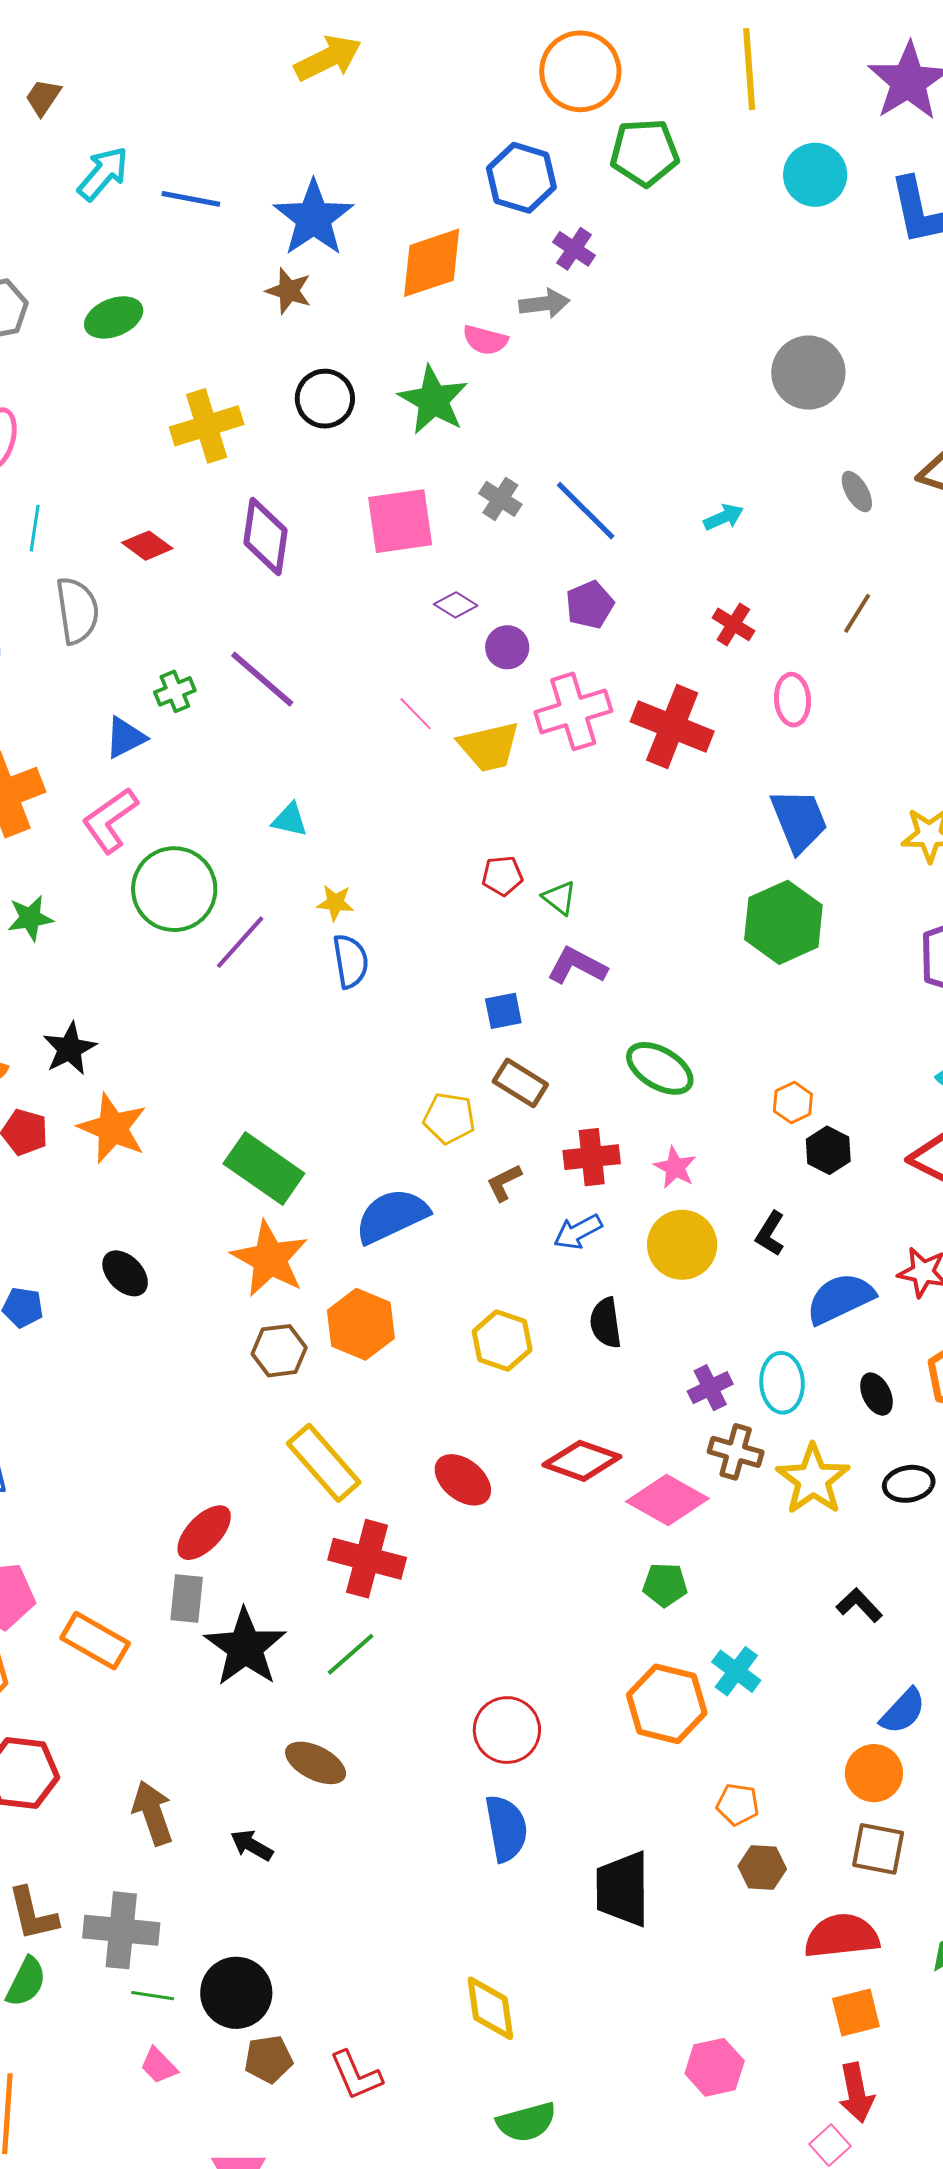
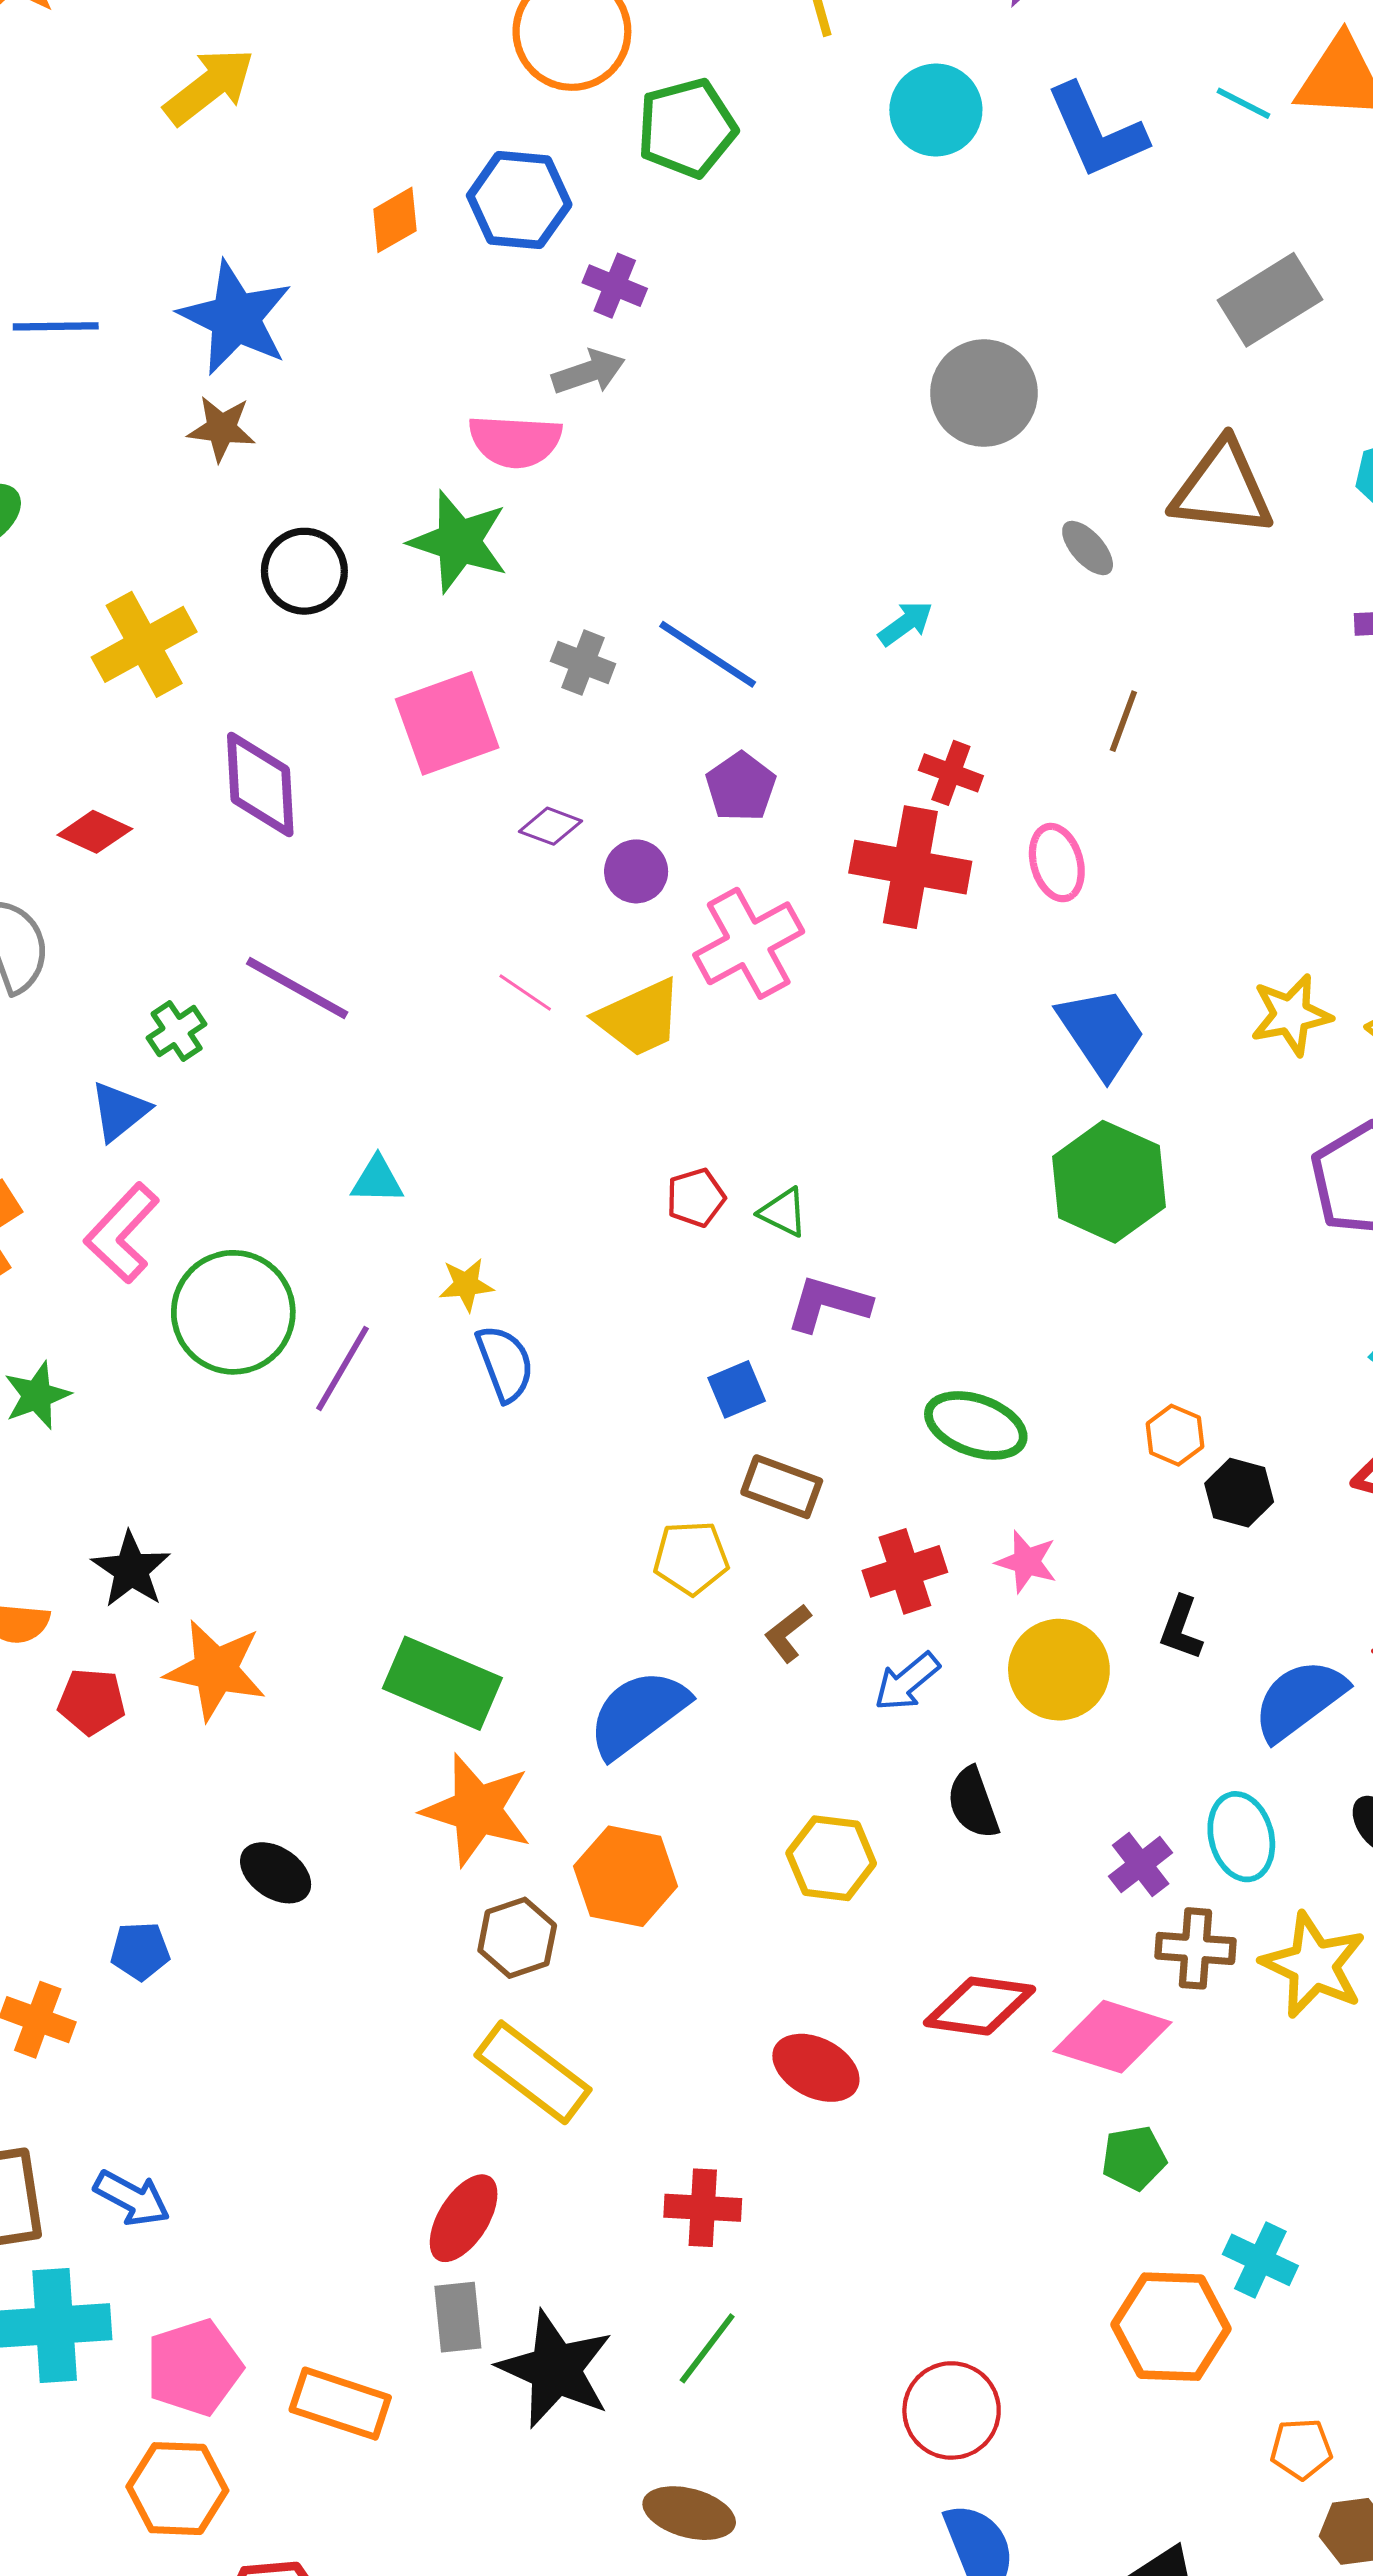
orange diamond: (432, 263) -> (395, 220), moved, size x0.6
pink semicircle: (485, 340) -> (515, 441), size x1.4
red cross: (672, 726) -> (910, 867), moved
yellow rectangle: (324, 1463) -> (533, 2072), moved
red cross: (367, 1559) -> (703, 2208), size x0.7

